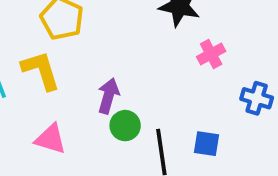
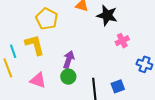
green circle: (125, 126) -> (68, 77), moved
blue square: (206, 144) -> (118, 86), turned -32

